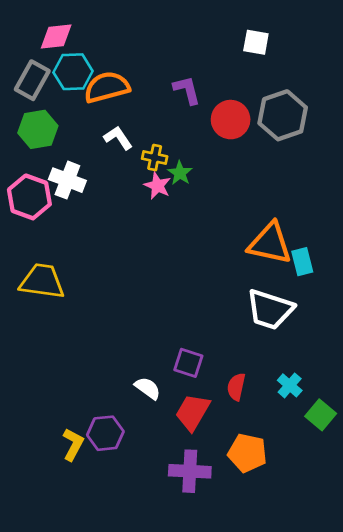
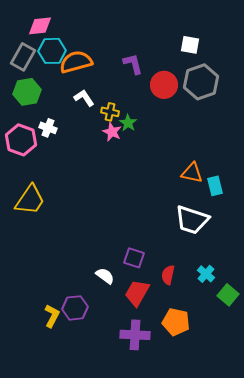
white square: (256, 42) -> (190, 45), moved
white cross: (67, 180) -> (48, 128), size x0.7
orange triangle: (270, 243) -> (192, 173), size x0.7
yellow trapezoid: (42, 281) -> (30, 200), turned 116

